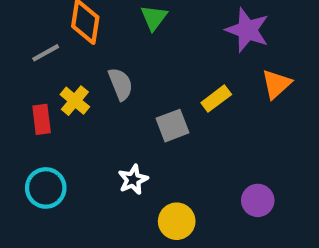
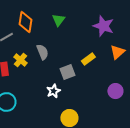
white star: (133, 180) -> (53, 91), moved
purple circle: (258, 200) -> (115, 91), moved

